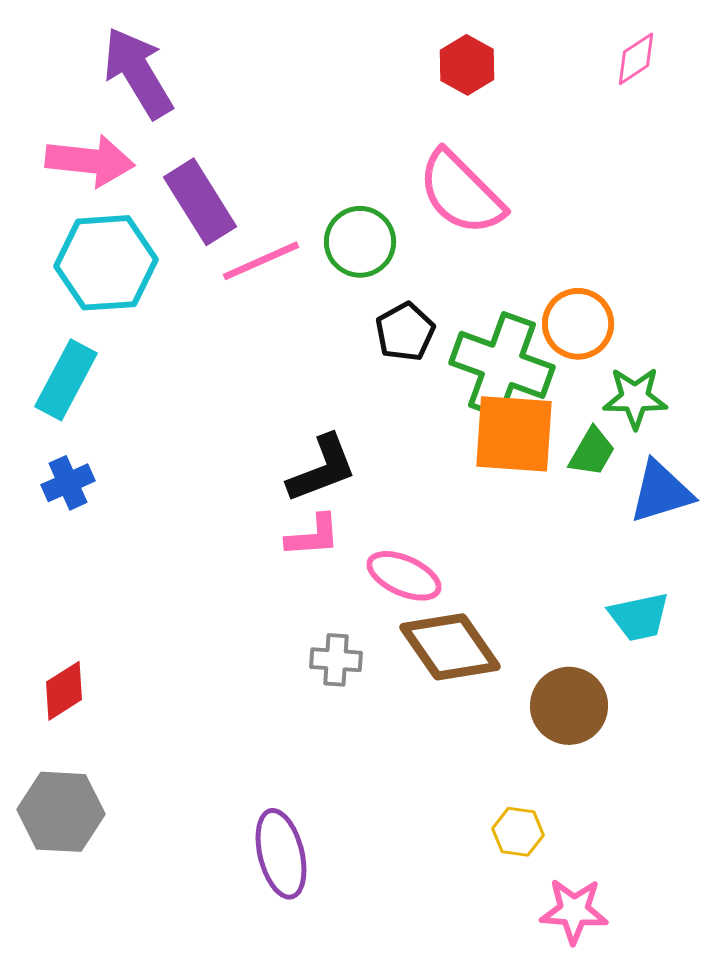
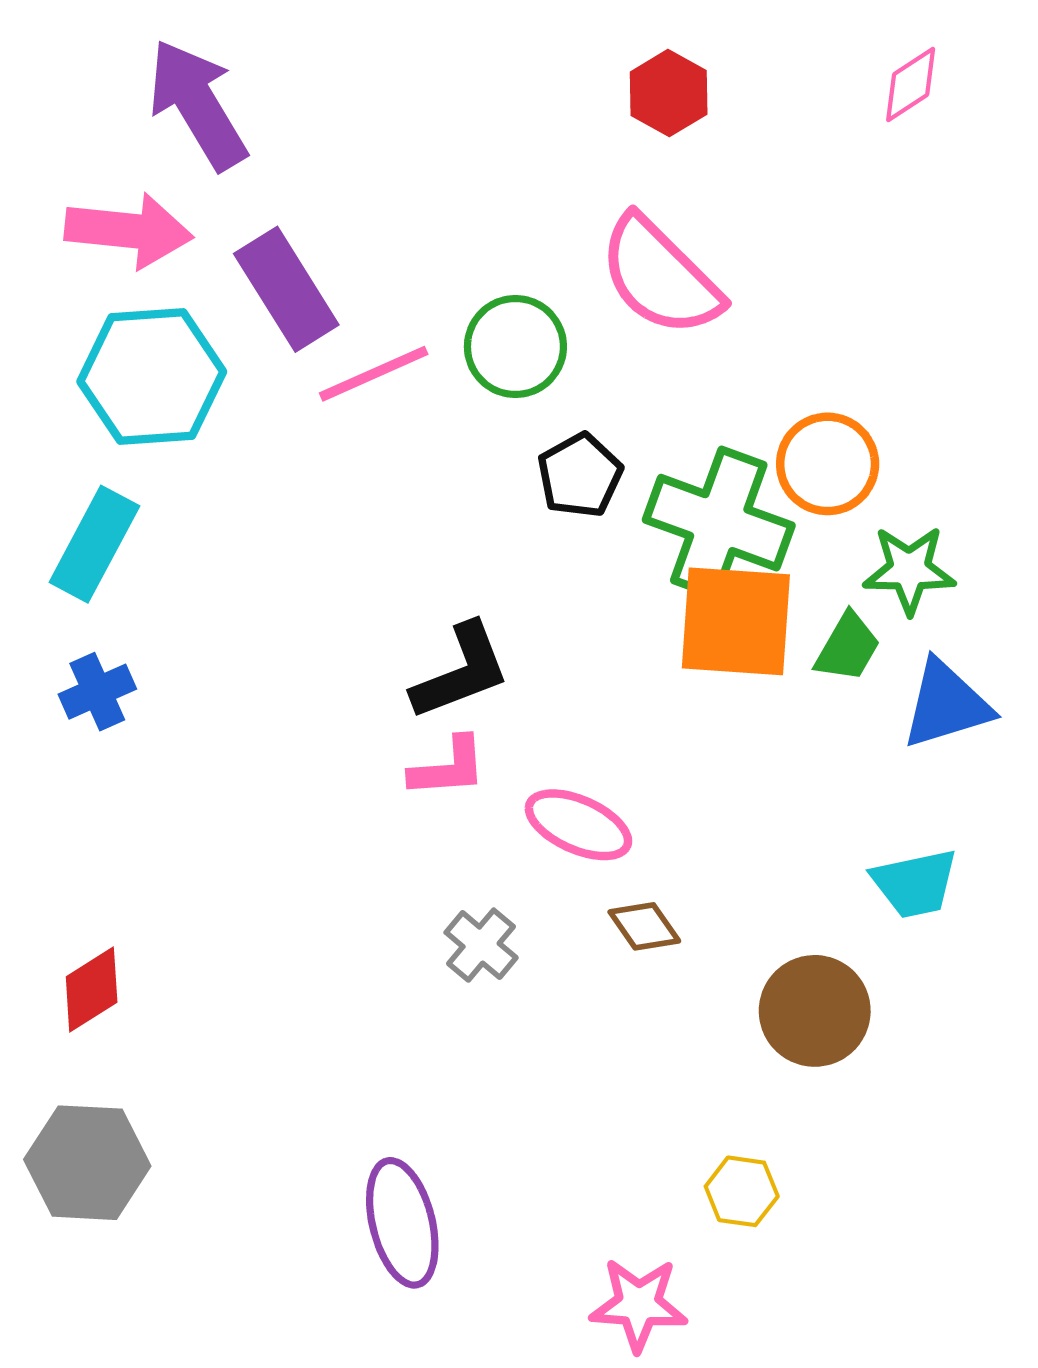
brown diamond: (450, 647) -> (644, 926), size x0.5
gray cross: (336, 660) -> (481, 945), turned 36
pink star: (574, 911) -> (639, 1304), moved

